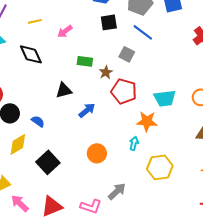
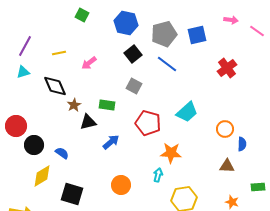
black square: (109, 22) -> (133, 54), turned -30
gray square: (127, 54) -> (134, 86), moved
green rectangle: (85, 61) -> (107, 105), moved
brown star: (106, 72) -> (74, 105), moved
cyan trapezoid: (165, 98) -> (187, 112), moved, turned -35
black square: (48, 162) -> (72, 194), turned -30

